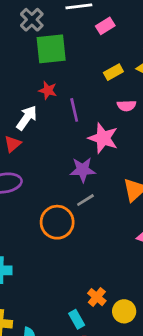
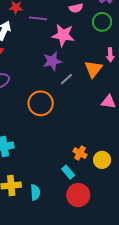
purple line: (74, 110) -> (38, 18), turned -60
gray line: (85, 200) -> (66, 79), moved

